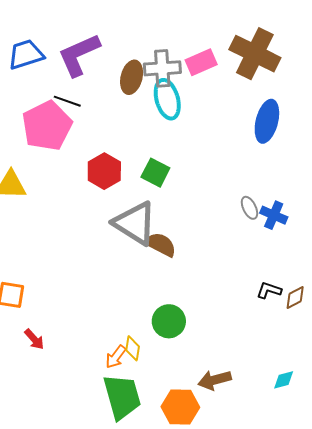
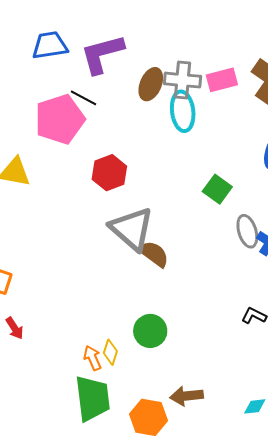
green square: (155, 173) -> (217, 189), moved
gray ellipse: (249, 208) -> (247, 231), size x1.4
orange arrow: (116, 357) -> (92, 358), turned 110

